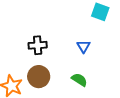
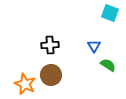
green semicircle: (79, 80) -> (108, 65), moved

